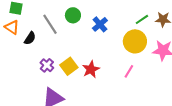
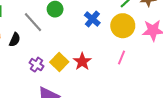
blue cross: (100, 24) -> (92, 19), moved

